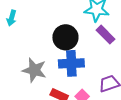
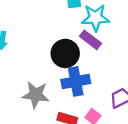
purple rectangle: (106, 35) -> (91, 40), moved

